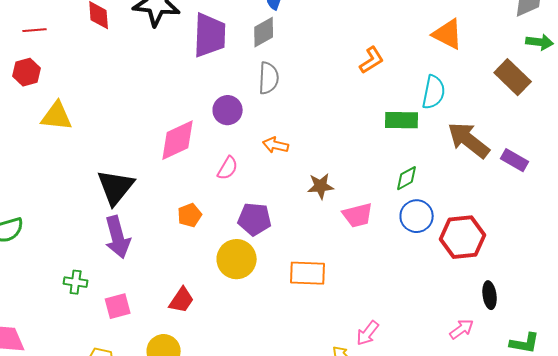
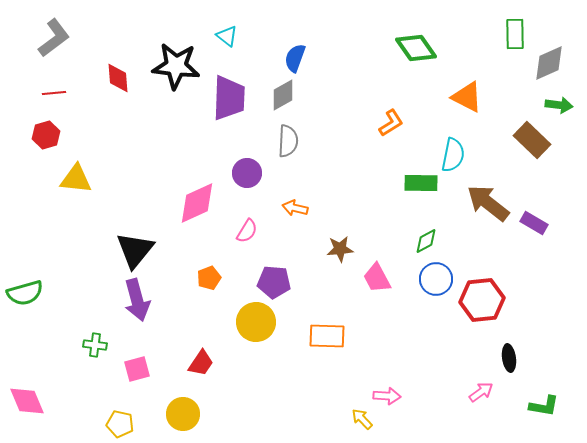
pink trapezoid: (358, 215) -> (377, 278), turned 76
pink arrow: (368, 333) -> (387, 396), turned -124

